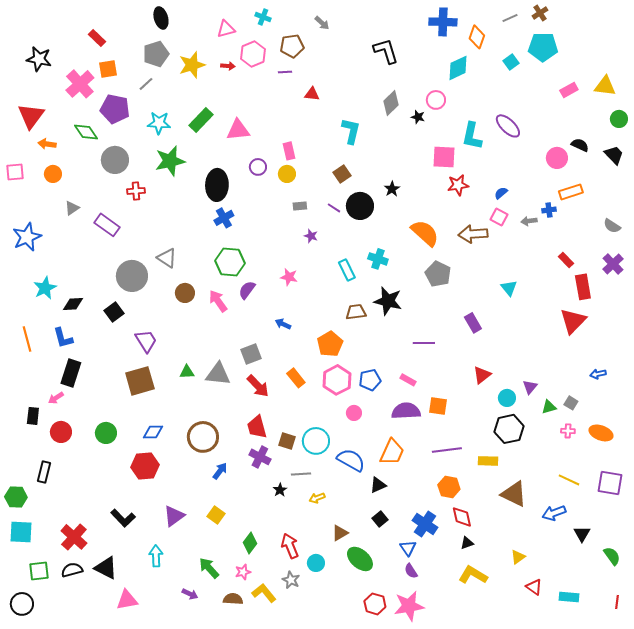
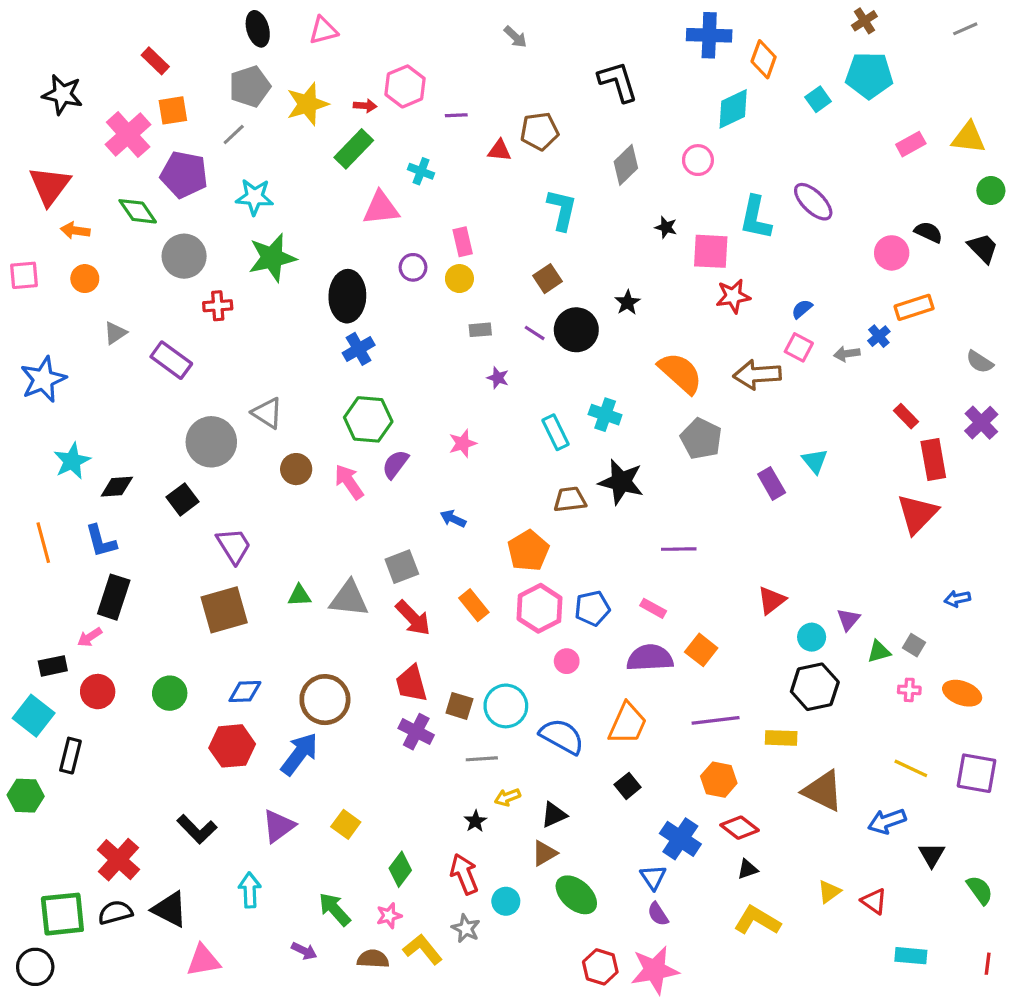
cyan cross: (263, 17) -> (421, 171), moved
gray line: (510, 18) -> (965, 29), moved
pink triangle: (226, 29) -> (323, 30), moved
brown pentagon: (292, 46) -> (539, 131), moved
black star: (418, 117) -> (666, 227), moved
green rectangle: (201, 120) -> (354, 149), moved
blue cross: (549, 210) -> (879, 336), turned -32
pink star: (289, 277) -> (463, 443), turned -30
purple rectangle: (473, 323) -> (772, 483), moved
orange square: (438, 406) -> (701, 650), turned 30
black rectangle: (33, 416) -> (53, 666), turned 72
blue arrow: (220, 471) -> (299, 754), moved, size x1.6
black triangle: (378, 485) -> (554, 815), moved
black star: (280, 490) -> (475, 821), moved
red diamond: (462, 517) -> (740, 828), turned -40
black square: (380, 519) -> (628, 786), moved
cyan square: (21, 532) -> (34, 716), moved, turned 35
green square: (39, 571) -> (62, 914), size x1.4
red triangle: (534, 587) -> (874, 901), moved

